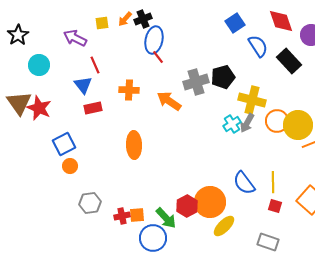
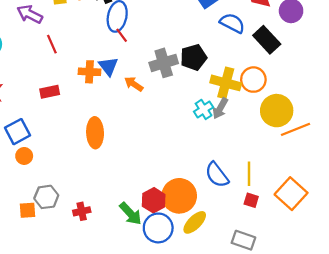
blue semicircle: (258, 46) -> (232, 23), turned -30
blue triangle: (83, 85) -> (108, 66), moved
orange arrow: (169, 101) -> (134, 84), size x0.7
orange circle: (277, 121) -> (253, 80), moved
orange square: (137, 215) -> (27, 210), moved
blue circle: (153, 238) -> (158, 228), moved

